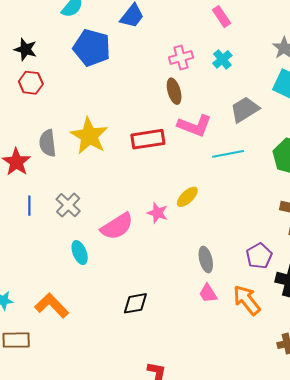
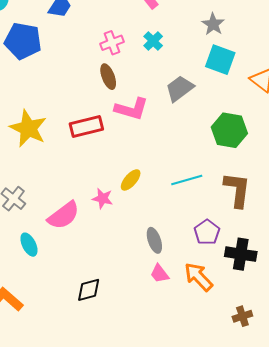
cyan line: (228, 154) -> (187, 180), moved

